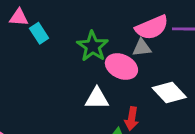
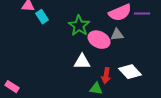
gray triangle: (142, 48) -> (117, 35), moved
white diamond: (169, 93) -> (130, 72), moved

